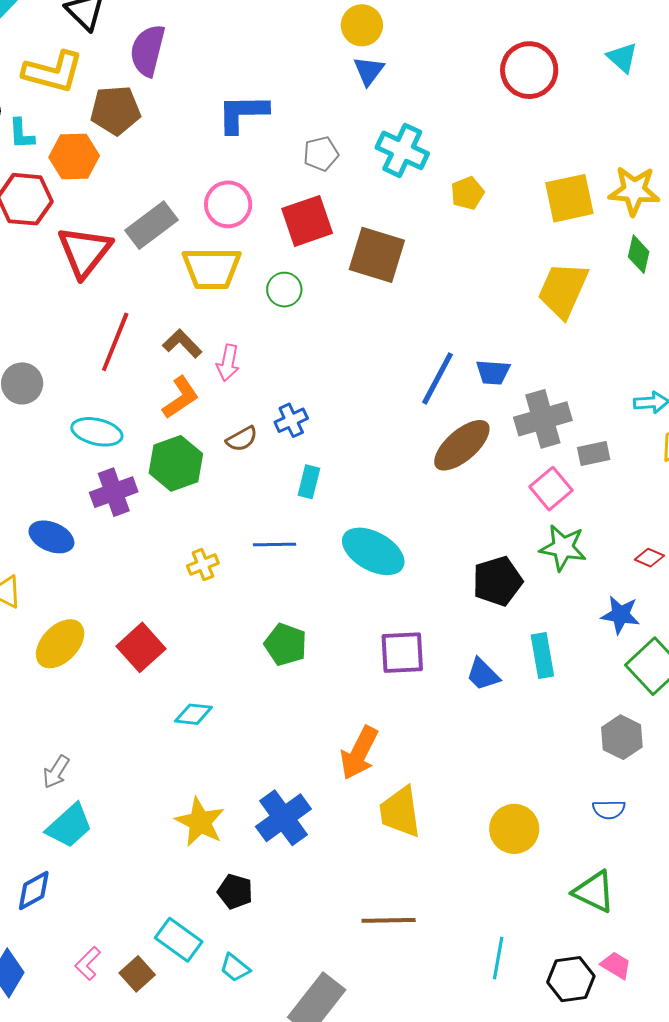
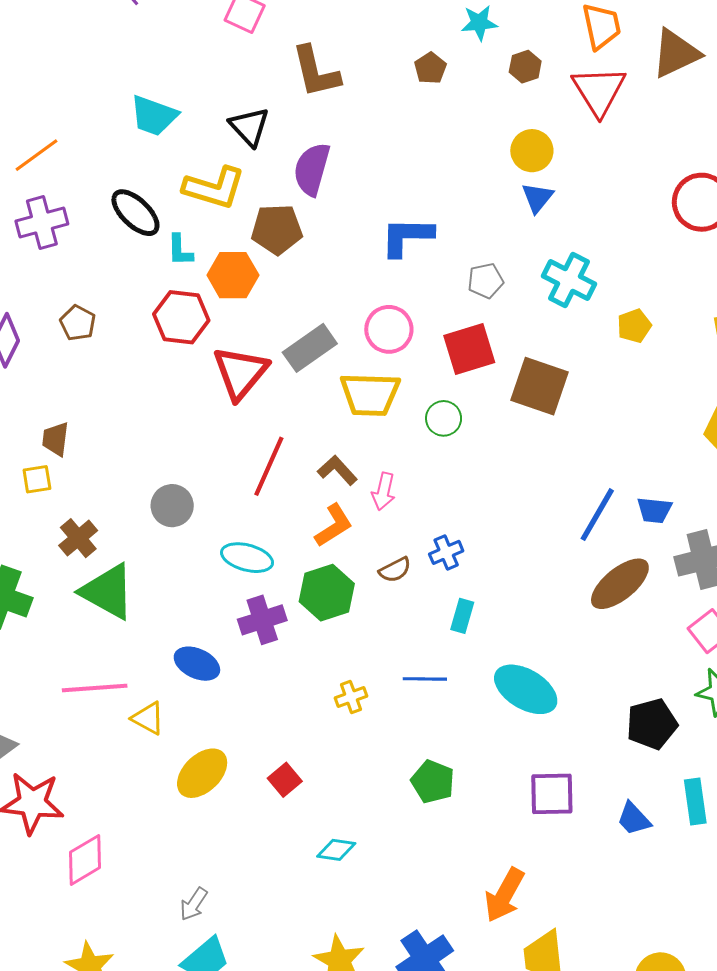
red square: (141, 647) -> (285, 780), size x0.7

